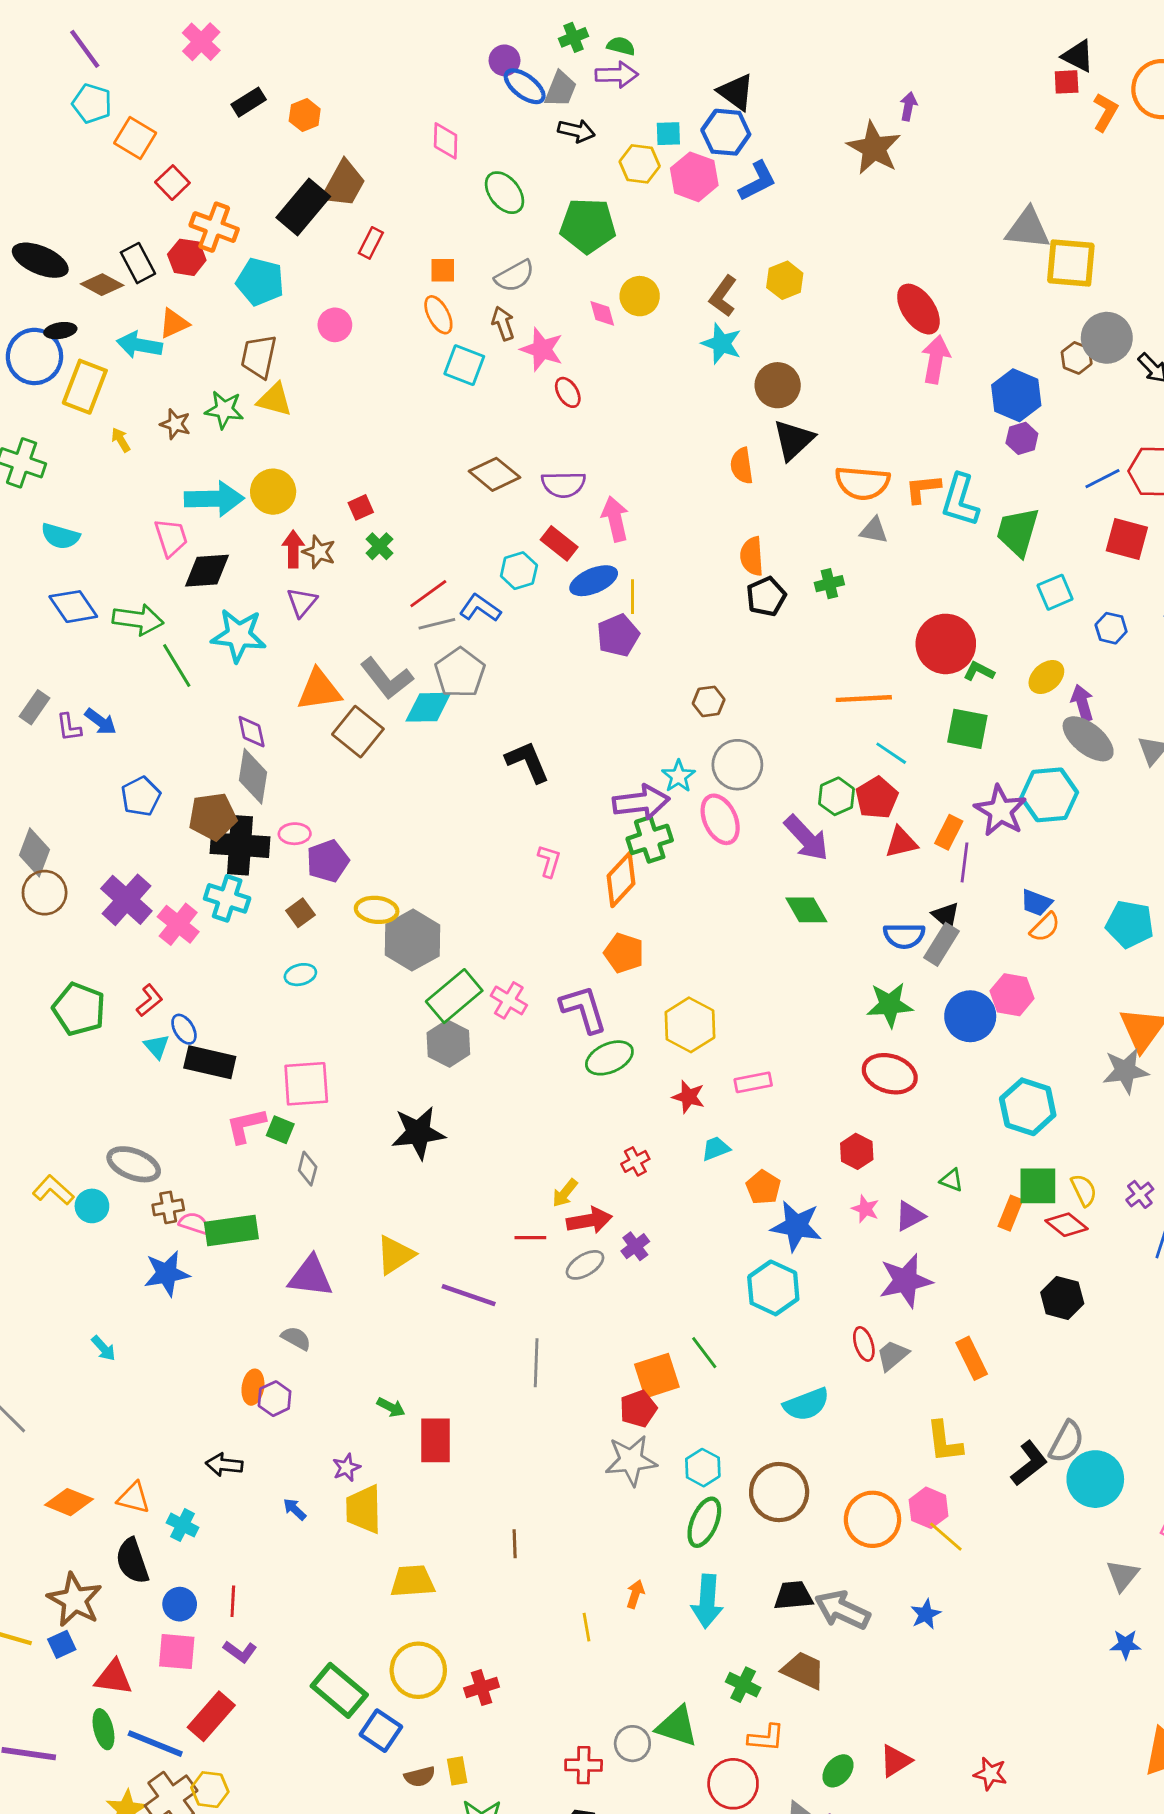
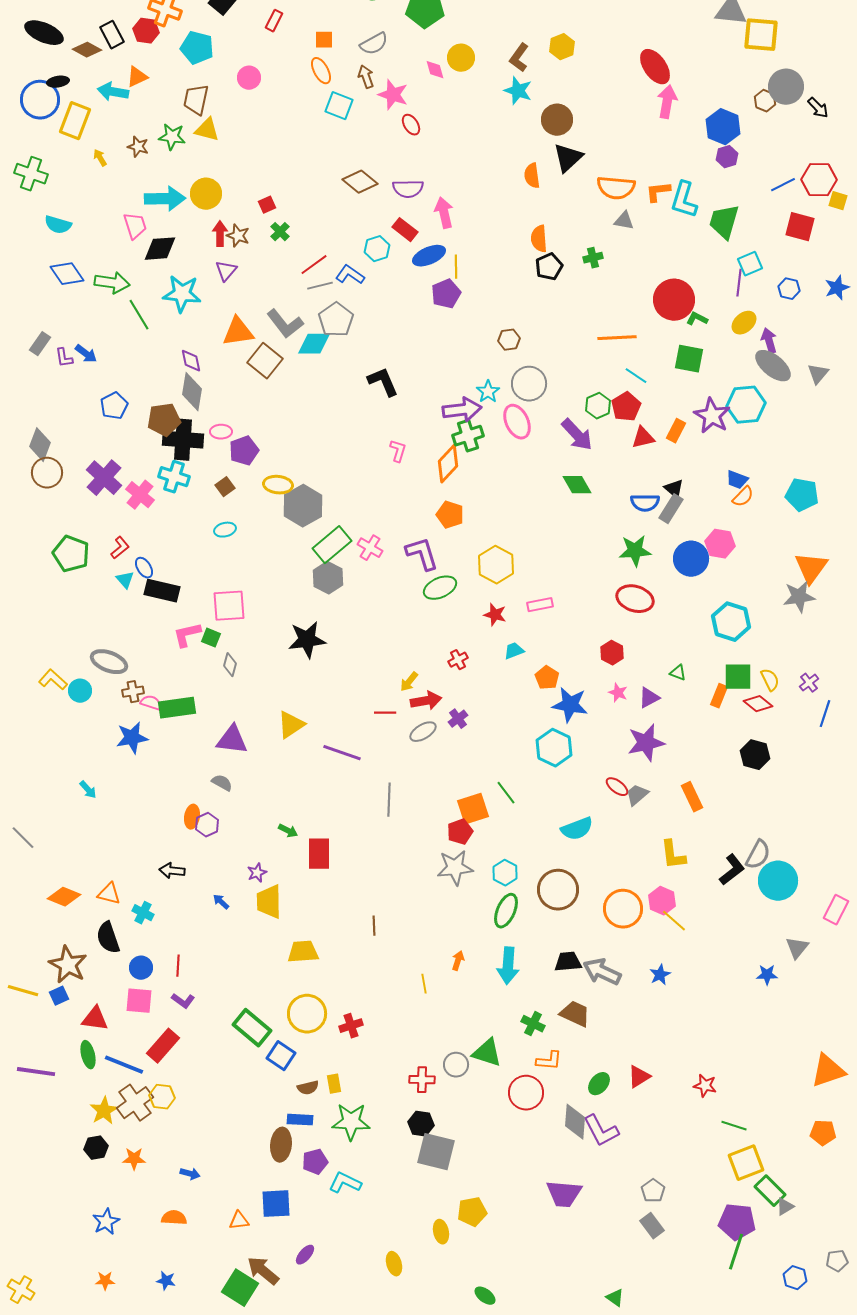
purple line: (964, 862) -> (739, 283), moved
red ellipse: (864, 1344) -> (617, 787), turned -35
blue star: (1125, 1644) -> (767, 975), moved

